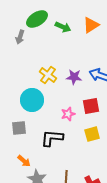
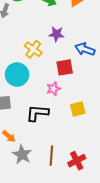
purple star: (74, 77) -> (56, 34), moved
red square: (91, 106) -> (65, 67), moved

